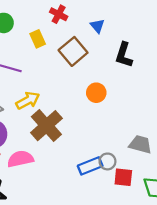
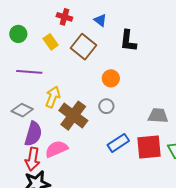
yellow arrow: (28, 100) -> (53, 97), turned -30
gray circle: (107, 161) -> (106, 106), moved
red square: (123, 177) -> (149, 147), size x1.5

